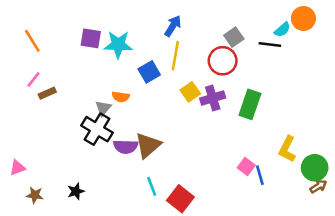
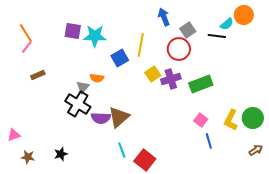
blue arrow: (173, 26) -> (164, 17), moved, turned -54
pink line: (34, 79) -> (27, 47), moved
green rectangle: (250, 104) -> (201, 84), turned 50
pink square: (246, 166) -> (201, 120), moved
green circle: (315, 168) -> (253, 118), moved

